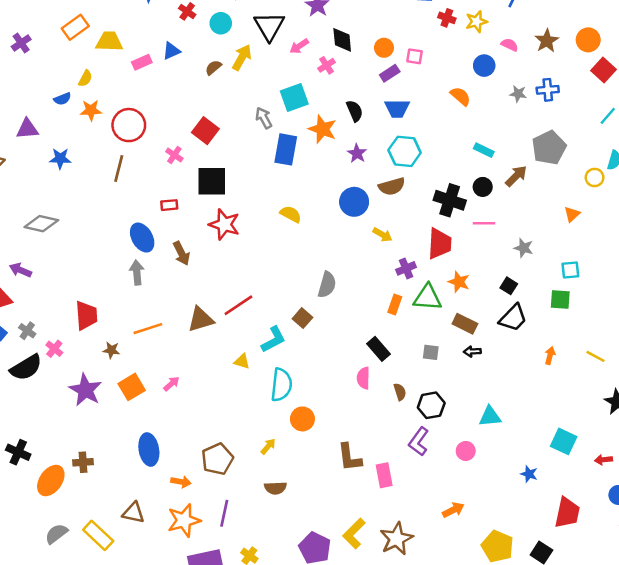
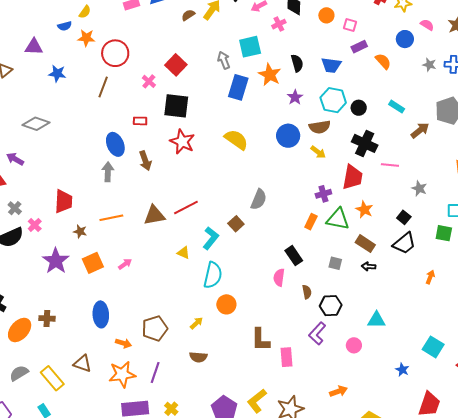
purple rectangle: (390, 73) -> (359, 47), moved
black circle: (483, 187) -> (359, 108), moved
yellow semicircle: (291, 214) -> (236, 140), size x1.4
yellow arrow: (383, 235) -> (318, 152), moved
cyan L-shape: (273, 339) -> (211, 238), turned -30

